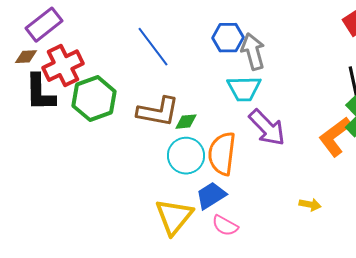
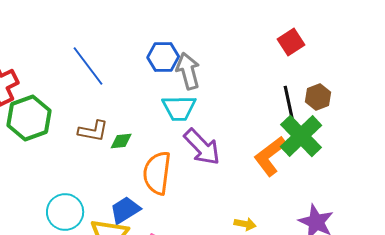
brown L-shape: (158, 112) -> (93, 131), size x0.7
cyan circle: (186, 156) -> (65, 212), moved
blue trapezoid: (211, 196) -> (125, 210), moved

